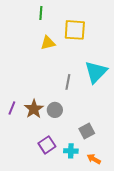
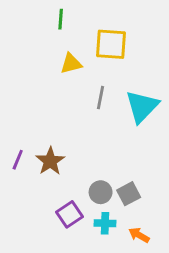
gray line: (68, 82) -> (101, 98), moved
gray circle: (55, 110) -> (101, 192), moved

